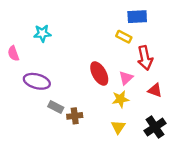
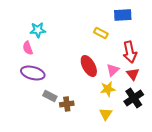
yellow rectangle: (124, 37) -> (101, 33), moved
pink semicircle: (13, 53) -> (28, 48), moved
red triangle: (155, 90) -> (133, 74), moved, turned 32
black cross: (155, 127) -> (134, 98), moved

